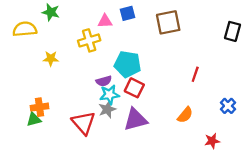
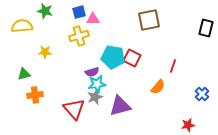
blue square: (128, 13) -> (79, 12), moved
red square: (134, 88) -> (132, 58), moved
orange semicircle: (185, 115) -> (158, 87), moved
green triangle: (34, 119) -> (24, 74), moved

